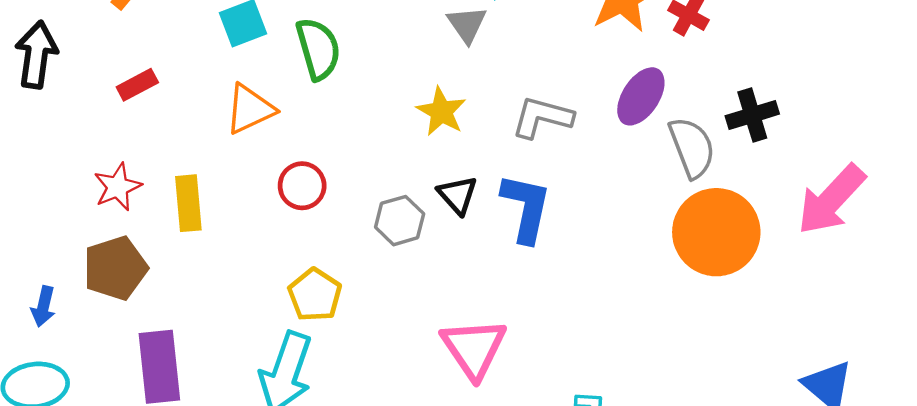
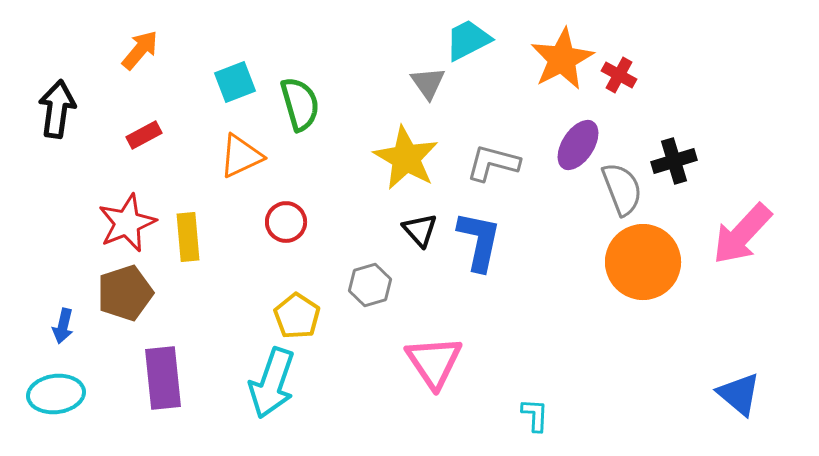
yellow star: (441, 111) -> (406, 158), size x1.5
red star: (118, 187) -> (127, 223), size x1.4
gray hexagon: (400, 221) -> (370, 285), moved

